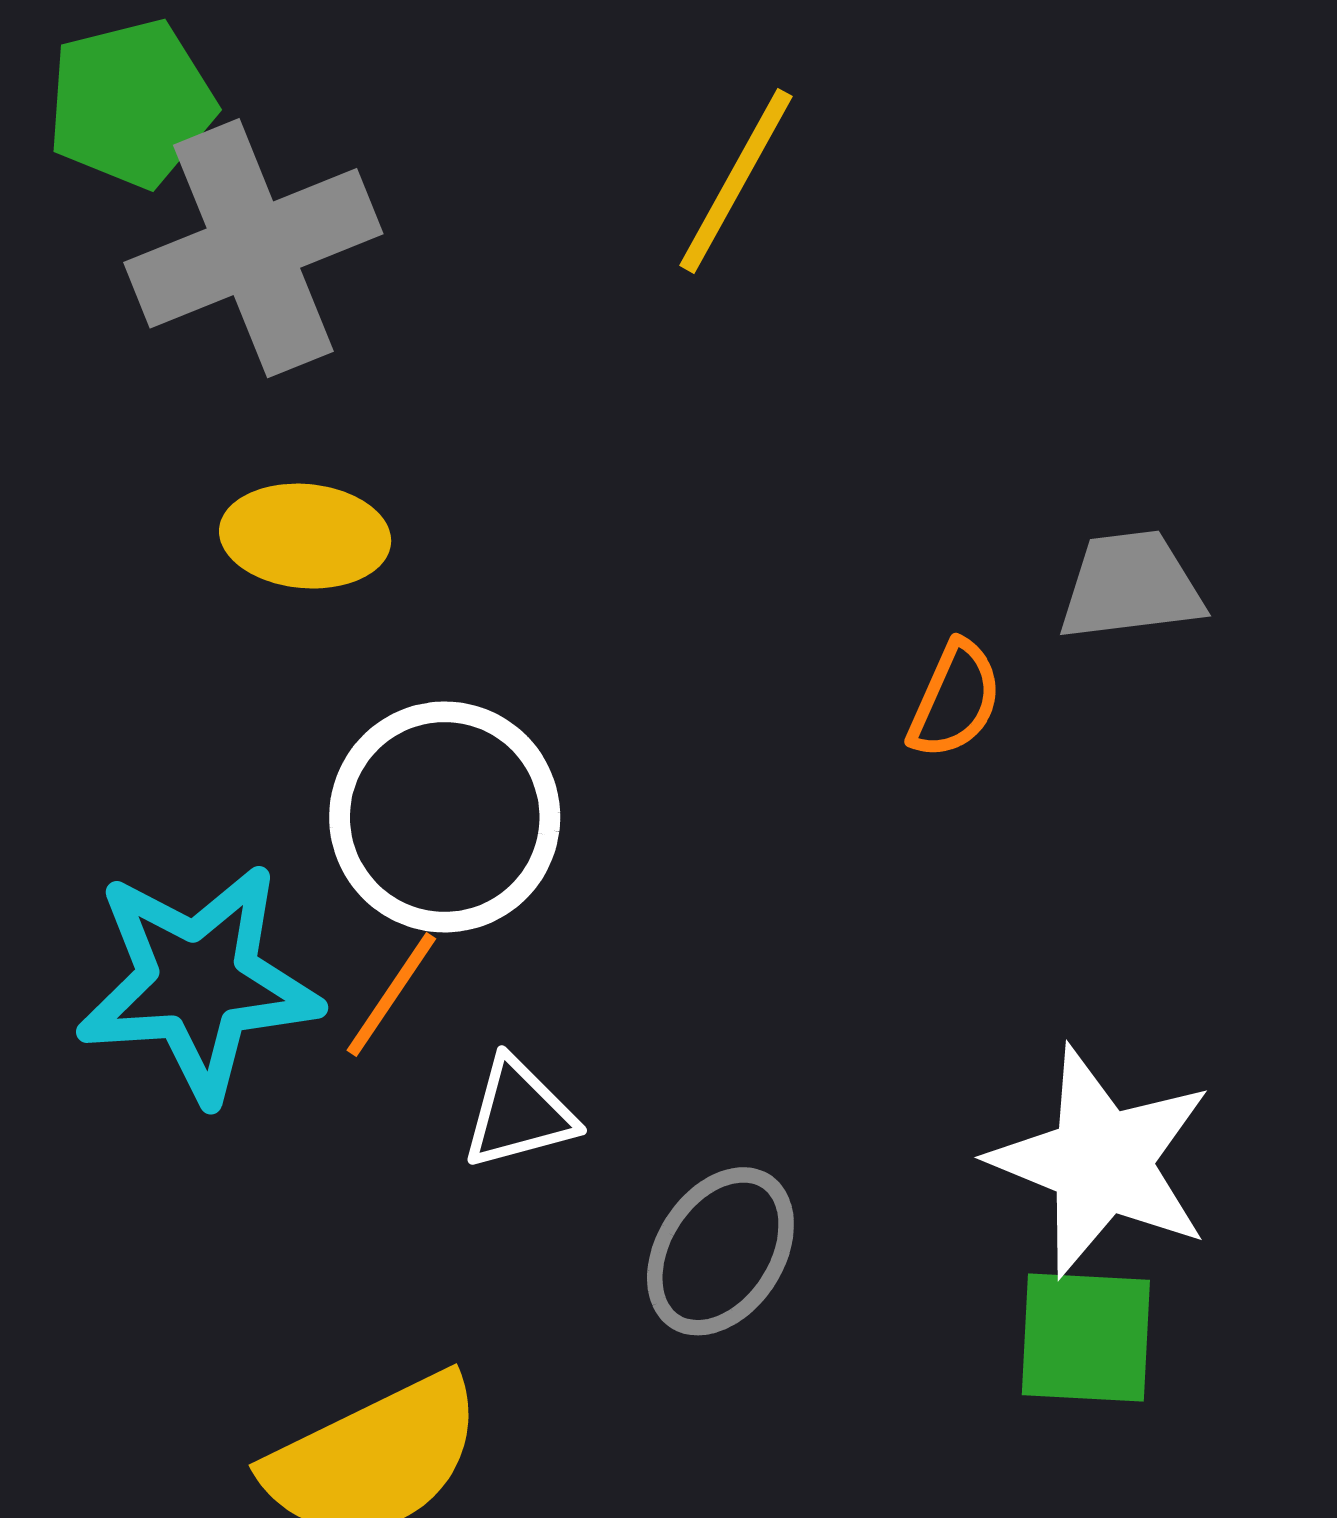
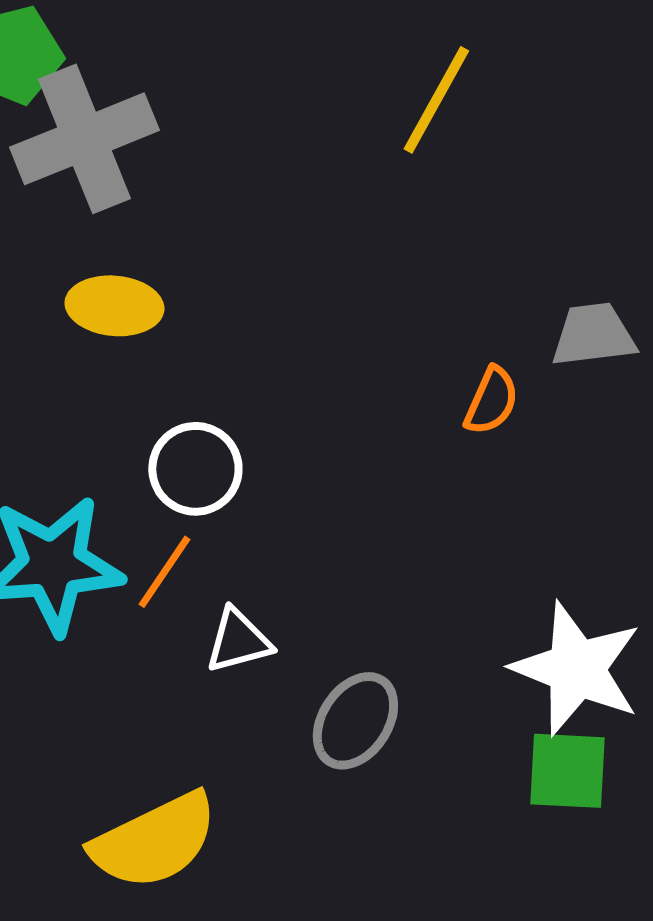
yellow line: (736, 181) -> (436, 100), moved
white circle: (445, 817) -> (195, 469), size x0.7

